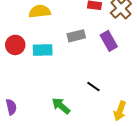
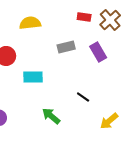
cyan rectangle: (43, 50) -> (33, 77), moved
yellow arrow: (120, 111) -> (109, 121), turned 30

